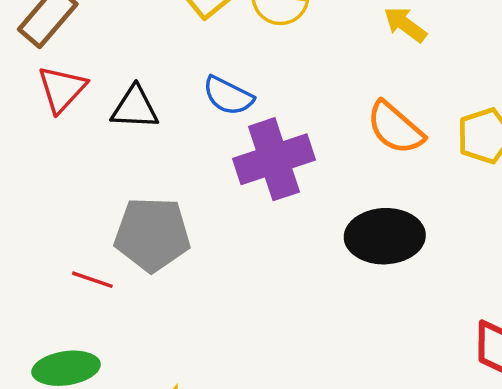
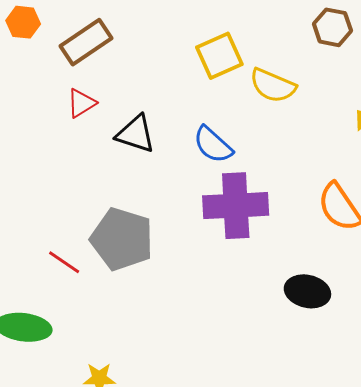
red triangle: (62, 89) -> (81, 103), size x0.7
black ellipse: (385, 236) -> (307, 291), size x0.7

